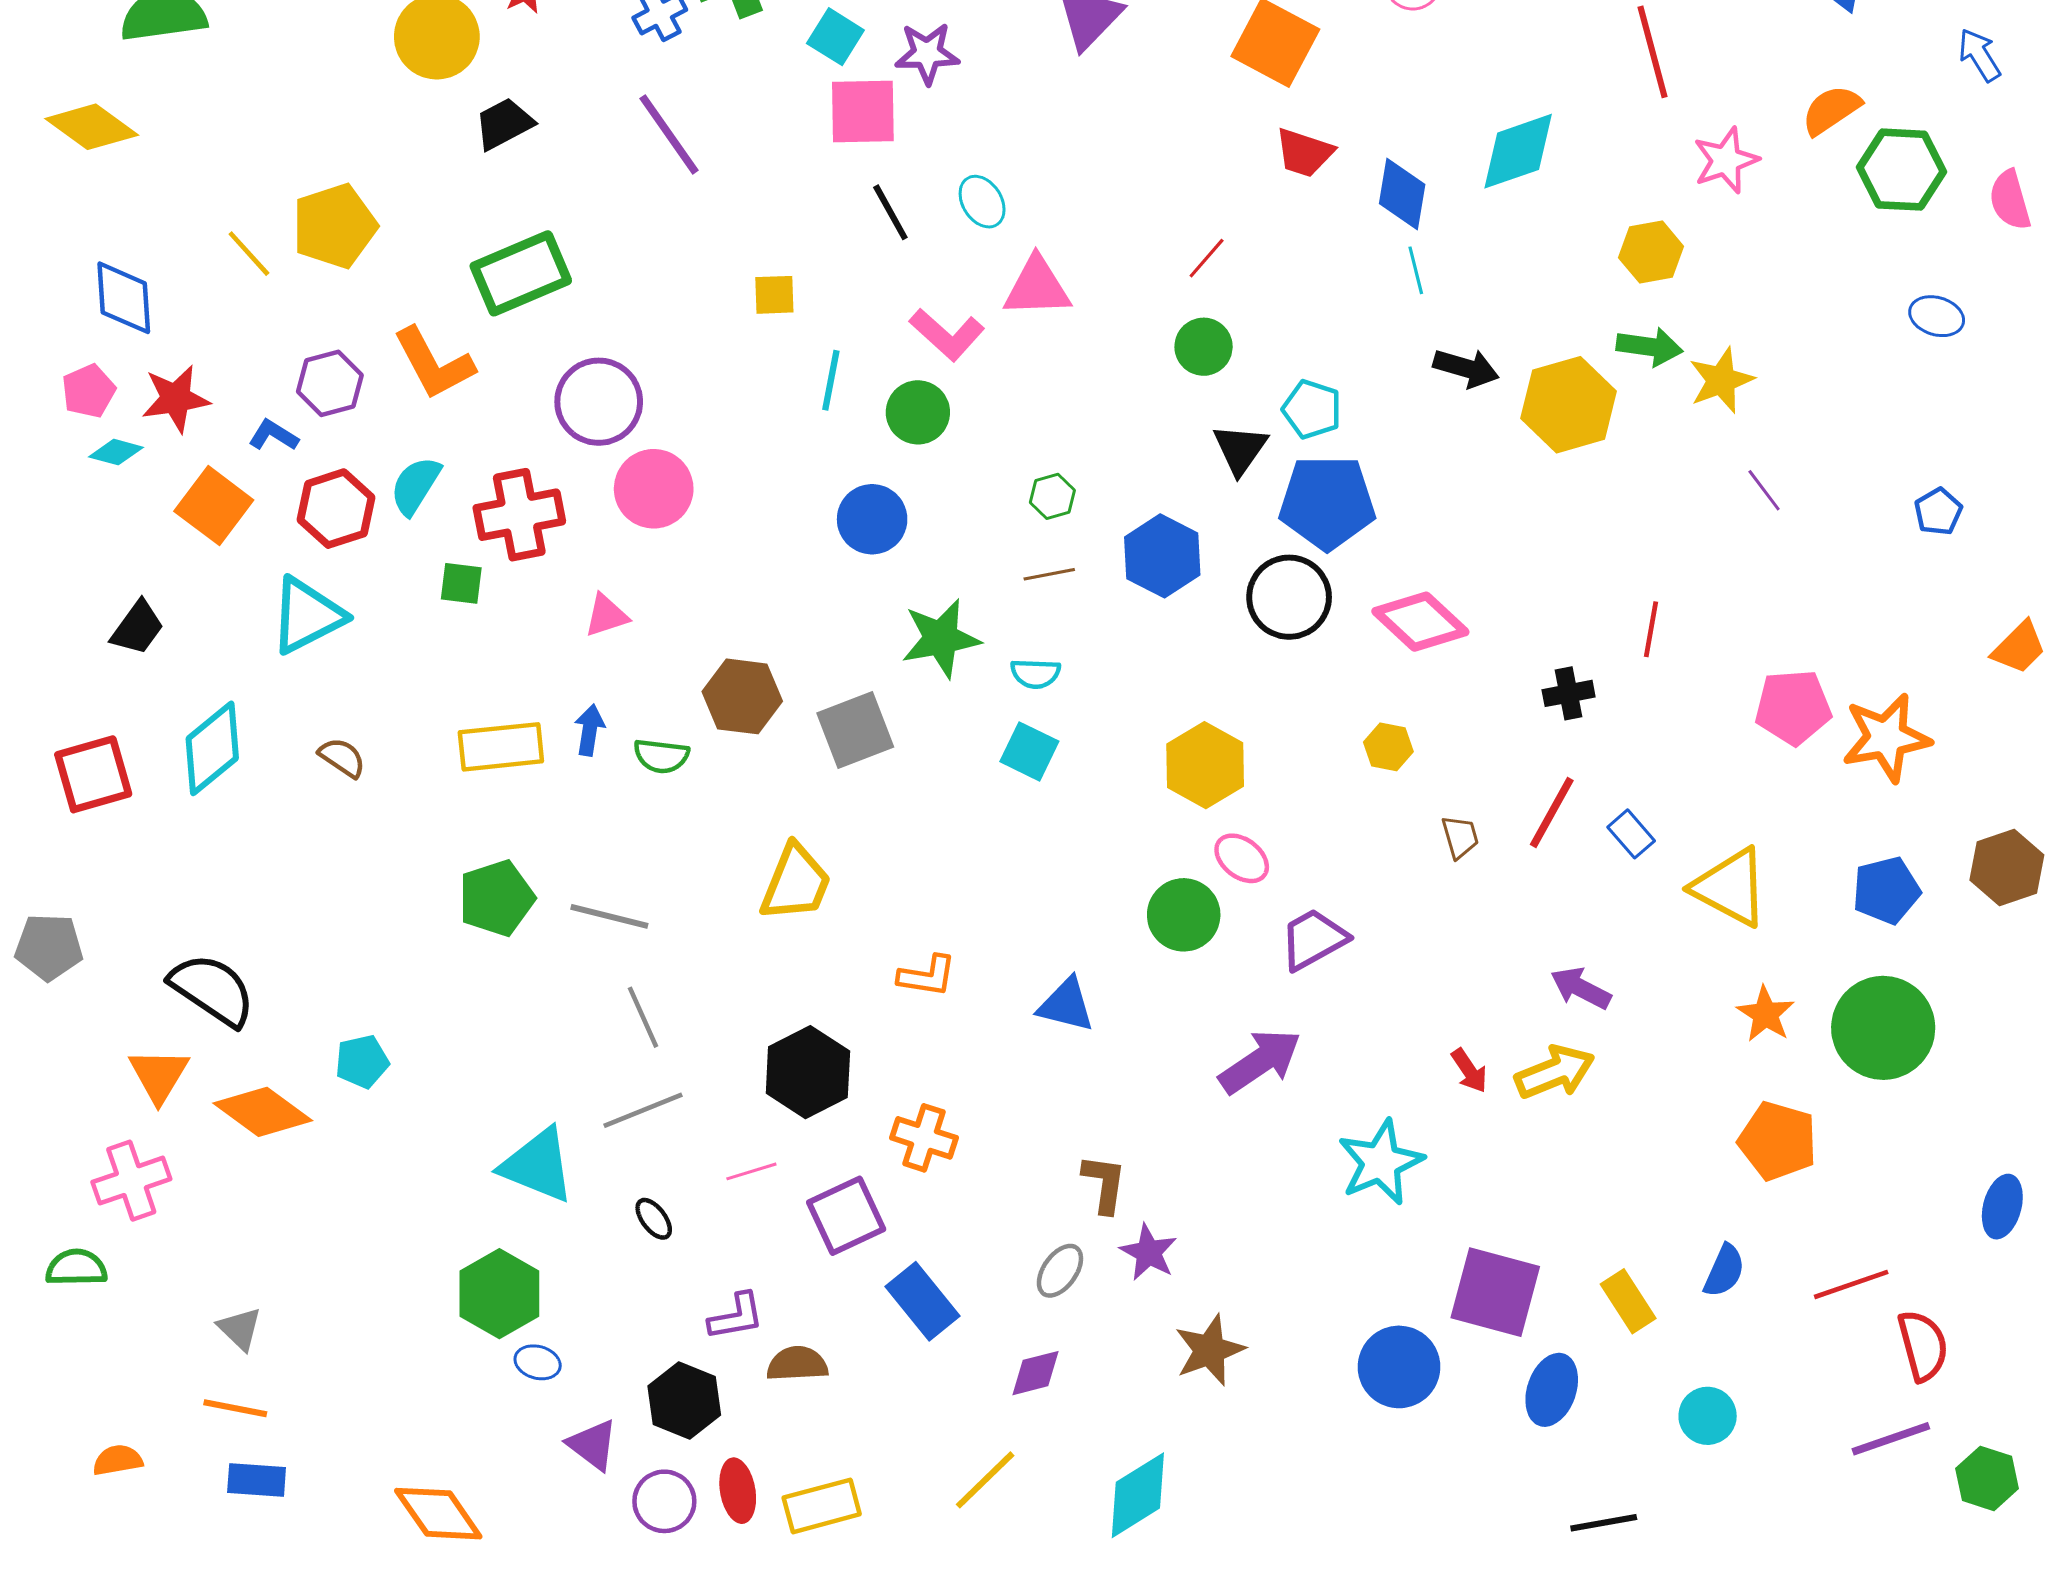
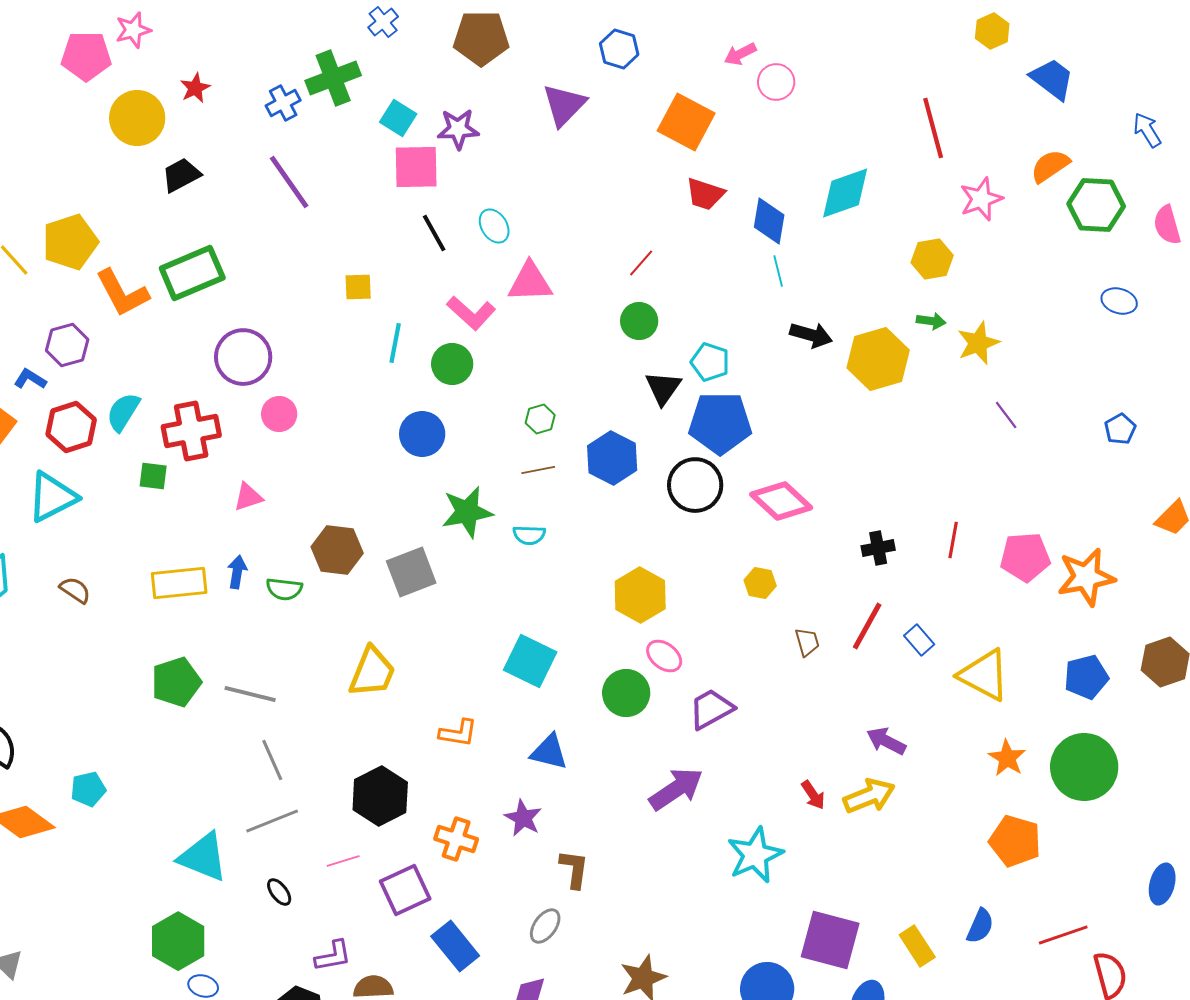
green arrow: (1649, 347) -> (931, 321), size x0.7
orange L-shape: (434, 363) -> (122, 293), moved
pink circle: (654, 489) -> (279, 414), size x0.7
red line: (1651, 629) -> (953, 540), moved
cyan square: (1029, 751) -> (530, 661), moved, size x1.4
purple star: (1149, 1252) -> (523, 818), moved

